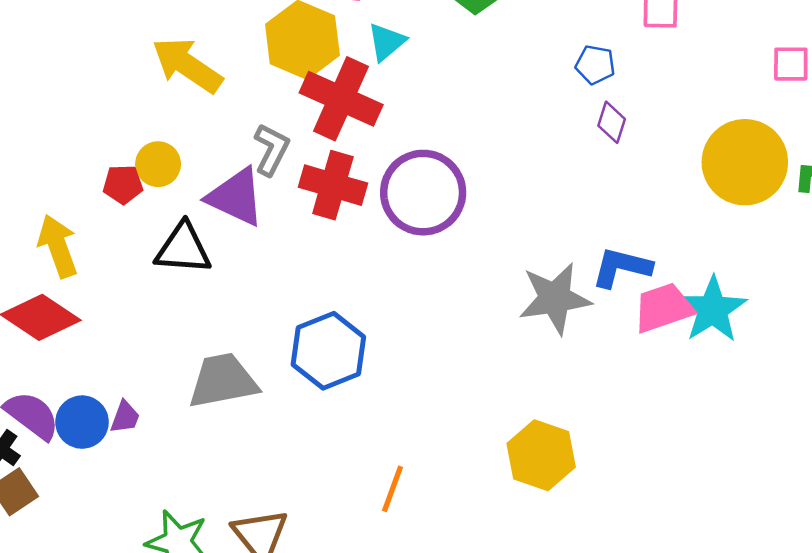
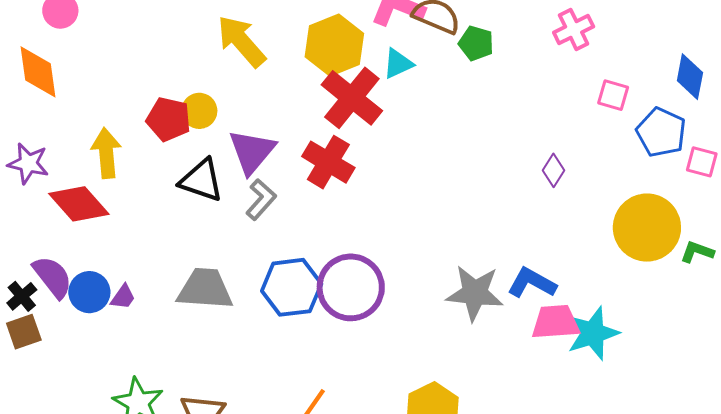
blue pentagon: (595, 65) -> (661, 132), moved, size x1.6
gray L-shape: (271, 150) -> (261, 199), moved
red pentagon: (123, 184) -> (168, 119), size x1.4
purple circle: (423, 193) -> (351, 287), moved
purple triangle: (236, 197) -> (252, 151), turned 30

